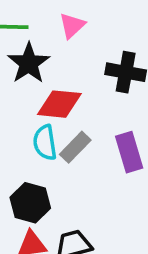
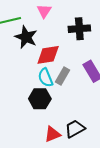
black hexagon: (30, 203) -> (40, 99), moved

